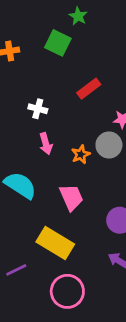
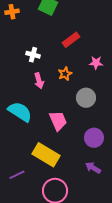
gray circle: (109, 145) -> (86, 98), moved
orange star: (81, 154) -> (65, 74), moved

